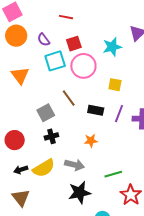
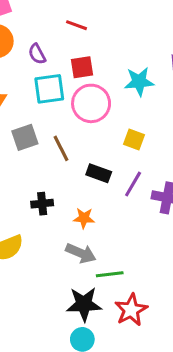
gray square: (46, 113) -> (25, 137), moved
black cross: (51, 136) -> (42, 204), moved
gray arrow: (75, 165) -> (81, 253), moved
black star: (80, 193) -> (84, 304), moved

